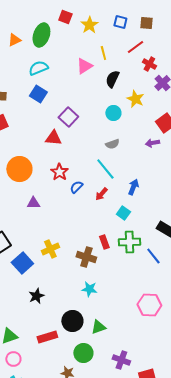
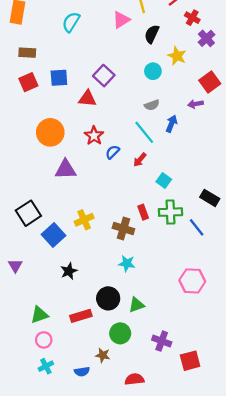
cyan semicircle: (38, 68) -> (71, 22), turned -36
blue square: (38, 94) -> (59, 78), moved, turned -36
blue arrow: (133, 187) -> (172, 124), moved
purple triangle: (33, 203) -> (66, 170), size x1.5

